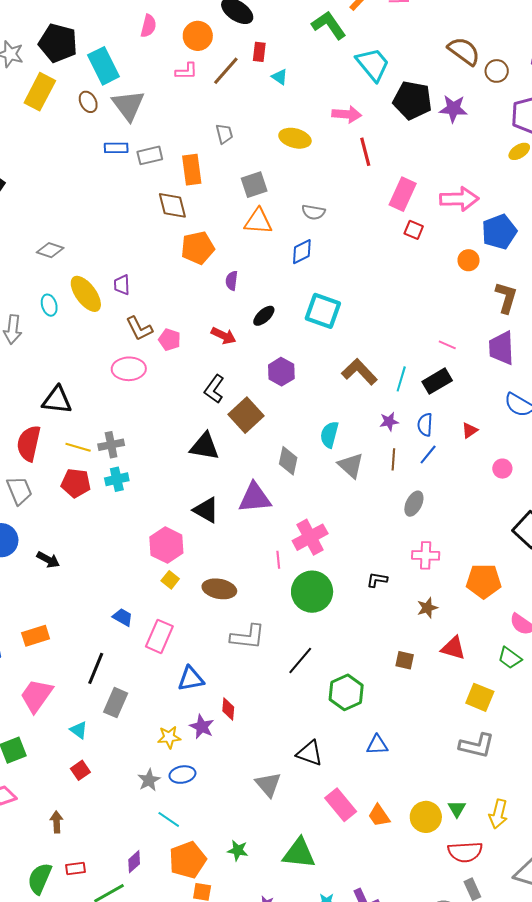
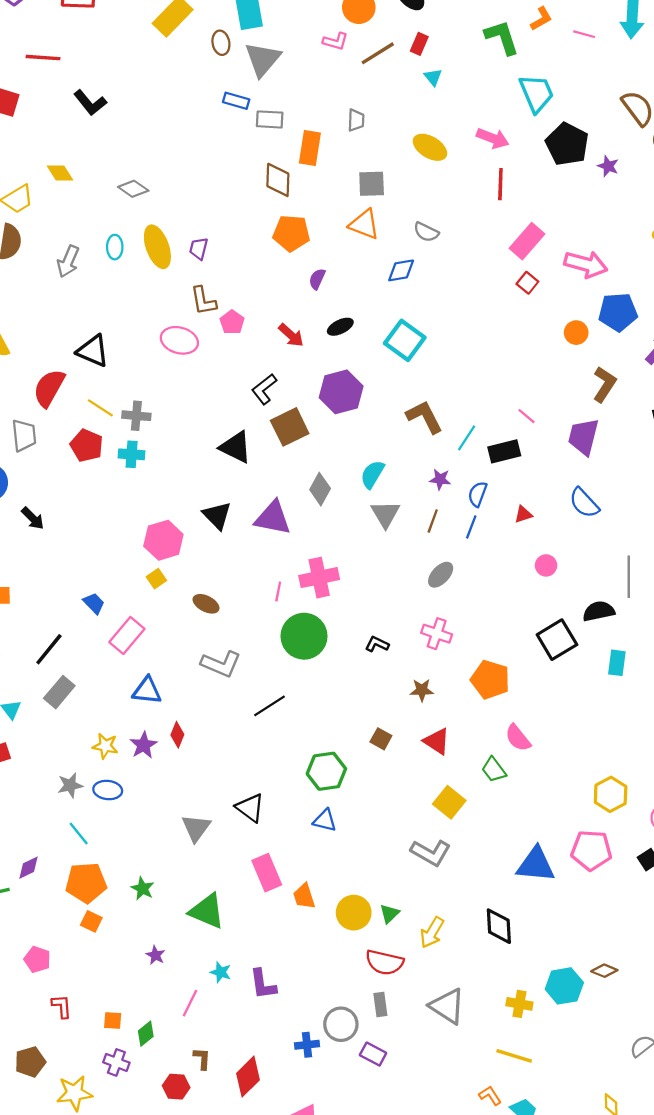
purple star: (453, 109) -> (608, 166), size x0.7
purple hexagon: (281, 372) -> (341, 392), size x1.4
blue line: (428, 455) -> (471, 527), turned -35
brown ellipse: (219, 589) -> (206, 604), size x0.7
green hexagon: (346, 692) -> (326, 771), moved

